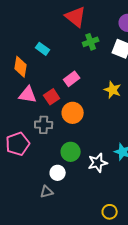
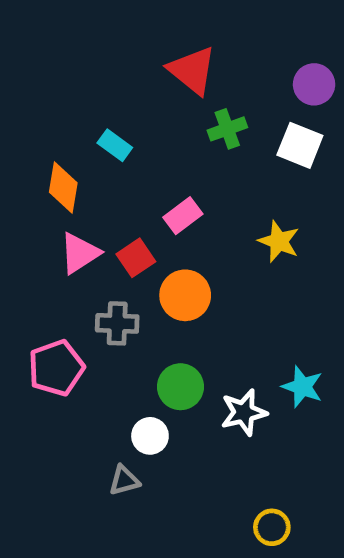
pink triangle: (28, 95) -> (80, 253), turned -42

